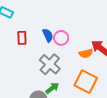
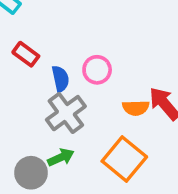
blue semicircle: (48, 35) -> (60, 79), moved
red rectangle: (22, 38) -> (26, 54), turned -64

